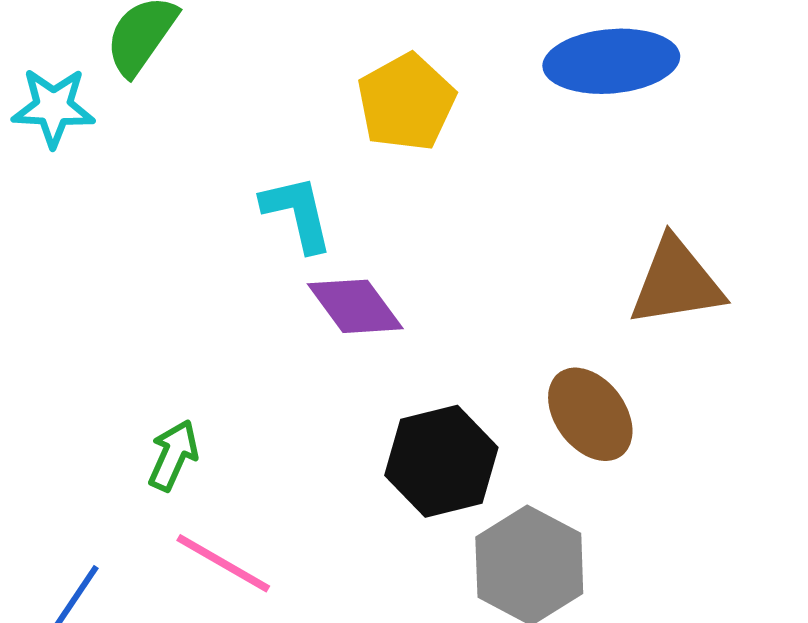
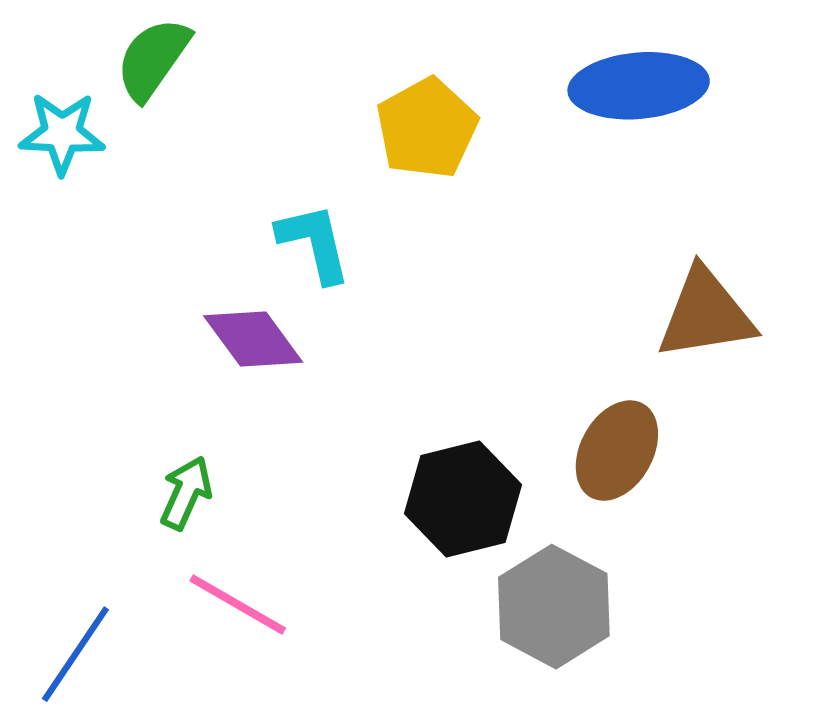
purple diamond: (355, 306) -> (253, 339), moved
brown ellipse: (590, 414) -> (617, 451), turned 66

